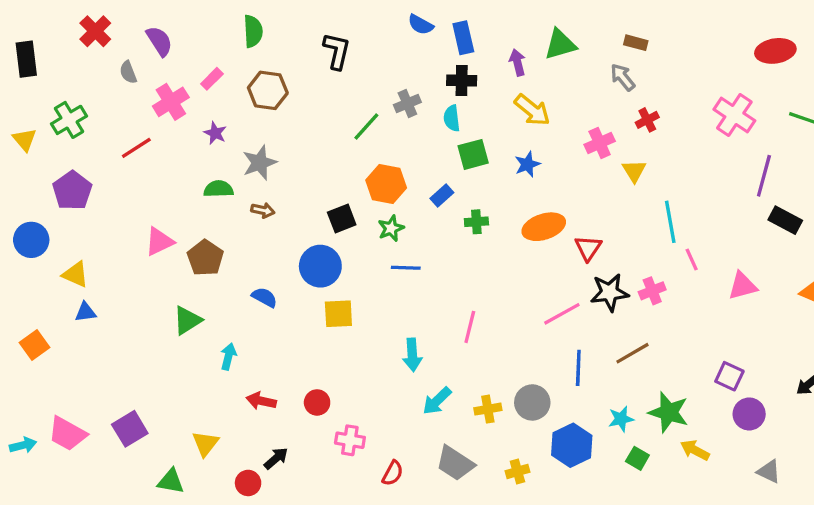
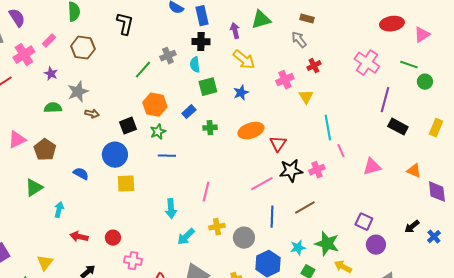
brown arrow: (263, 210) -> (92, 114), moved
yellow cross: (488, 409) -> (217, 227), moved

